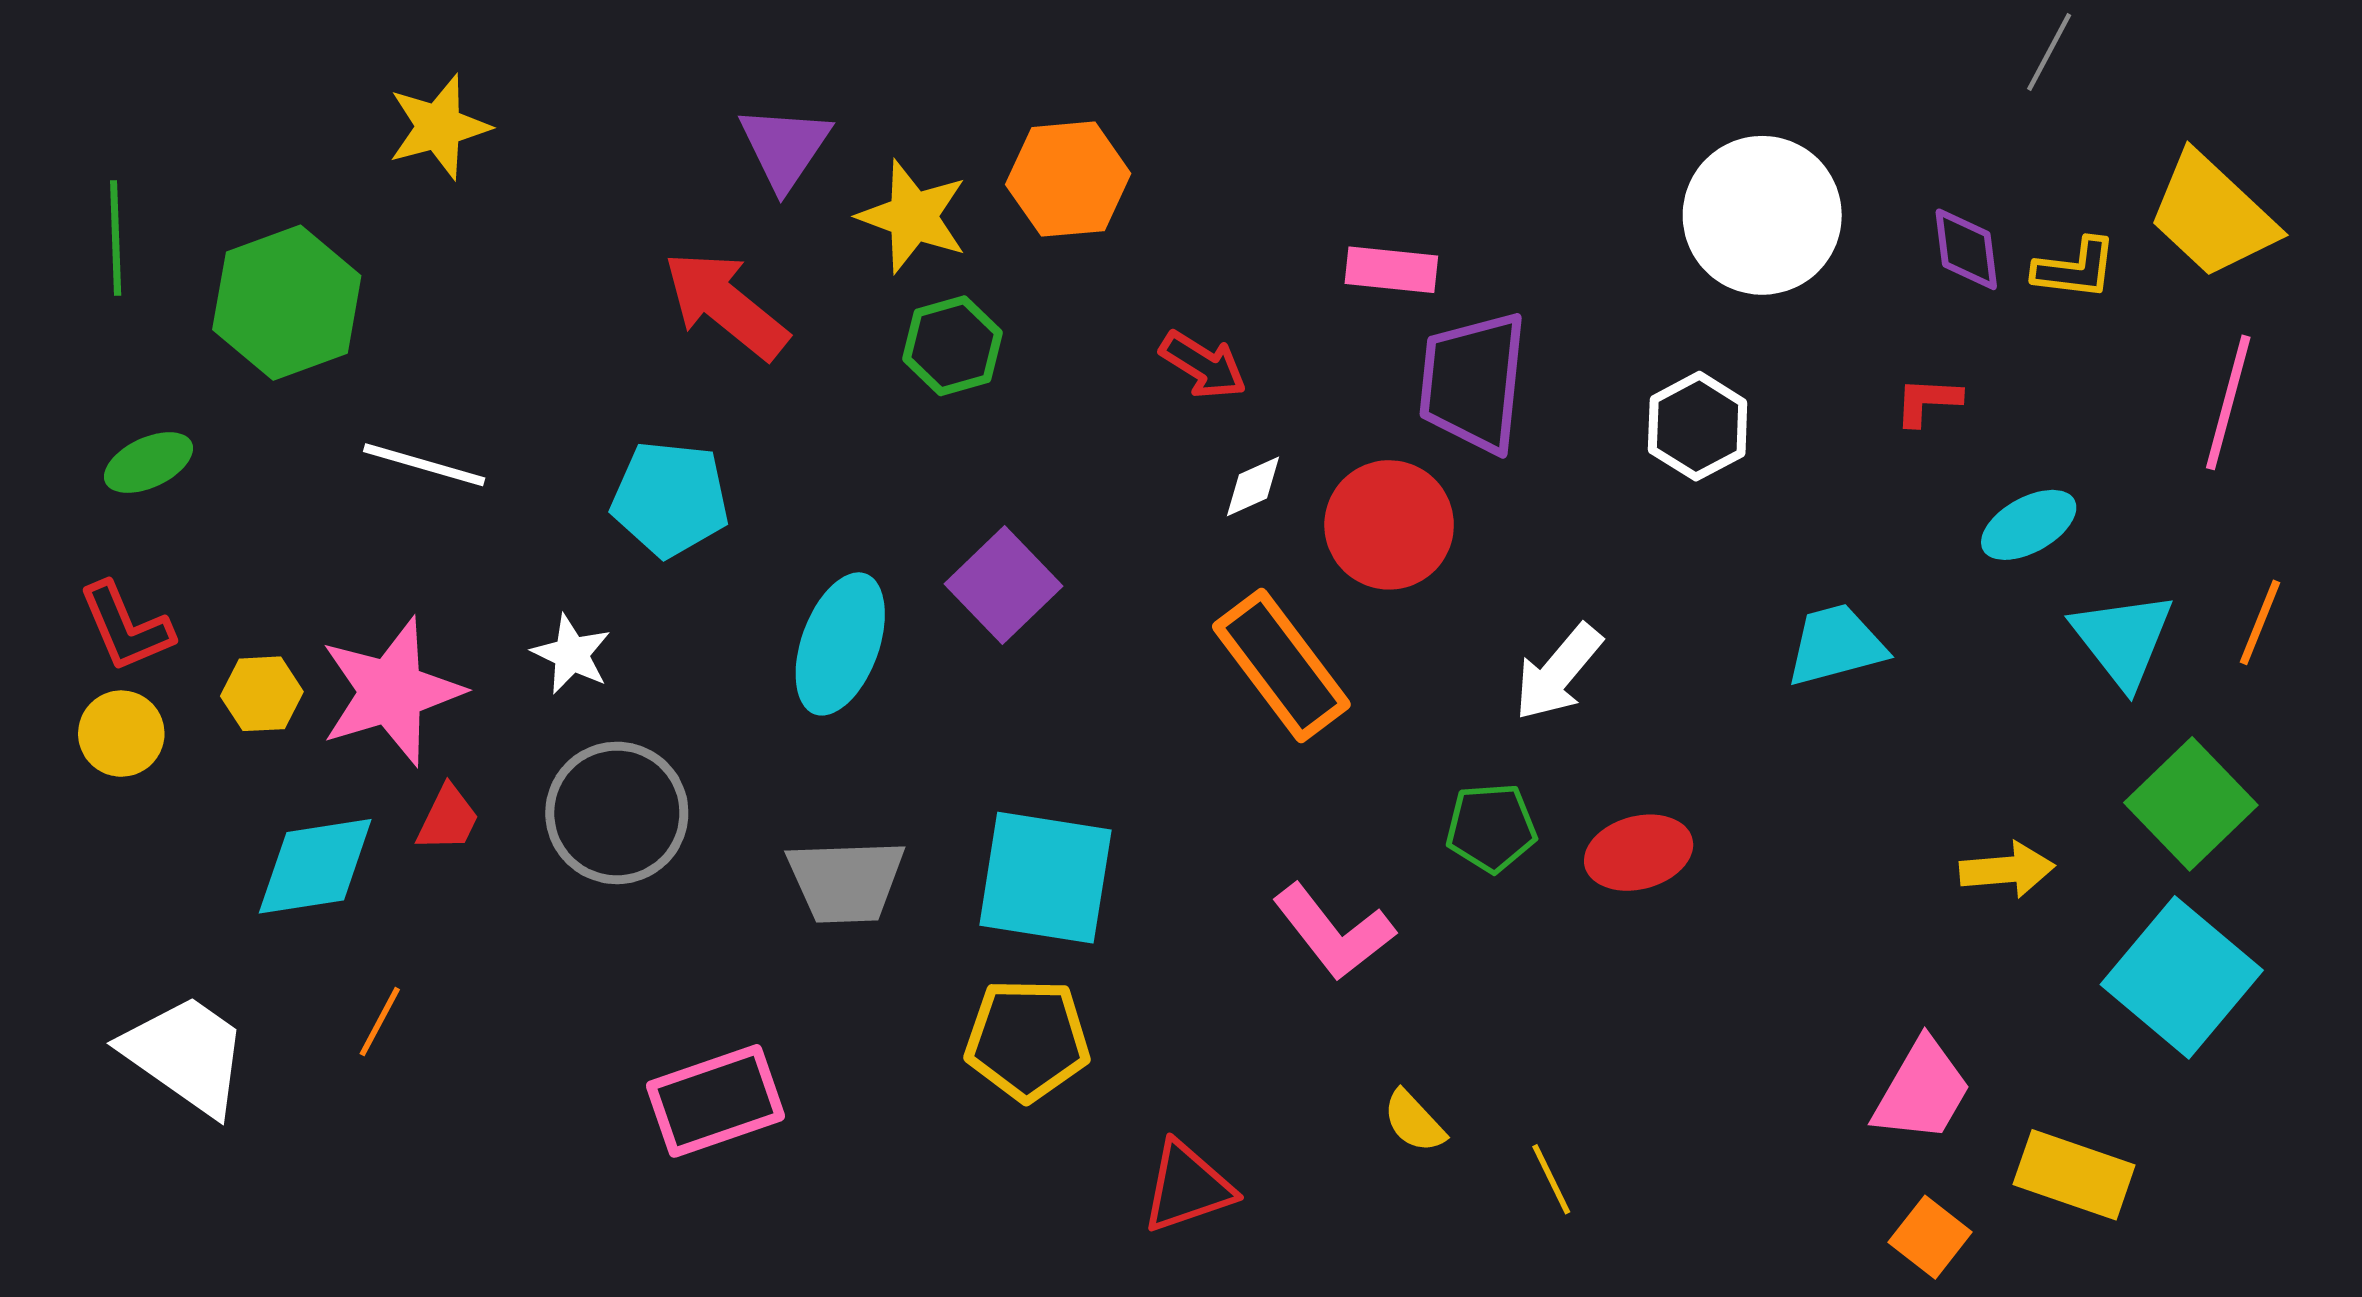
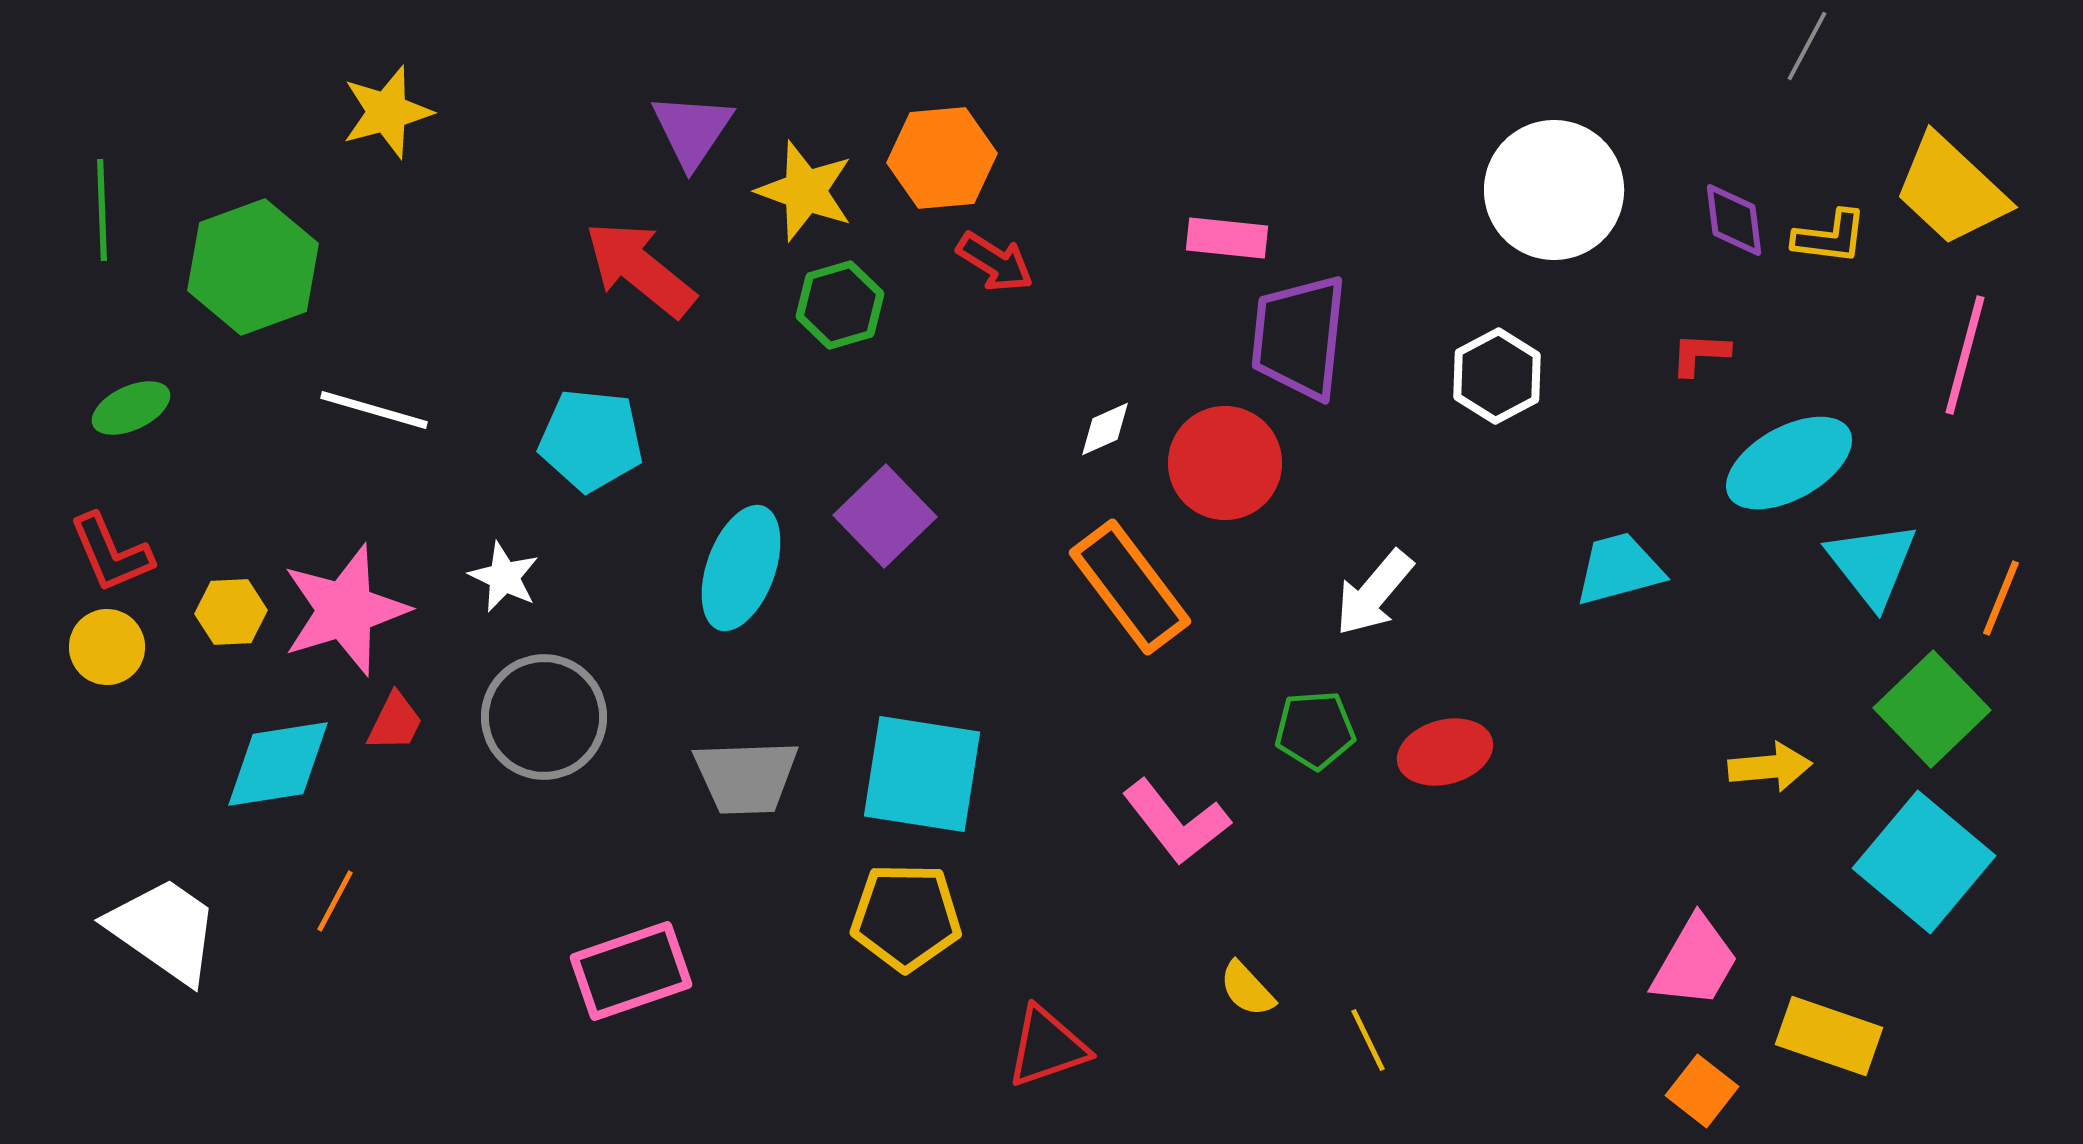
red arrow: (1203, 365) -> (995, 262), moved
cyan ellipse: (2029, 525) -> (1789, 463), size x1.5
orange line: (2260, 622) -> (2001, 598), moved

